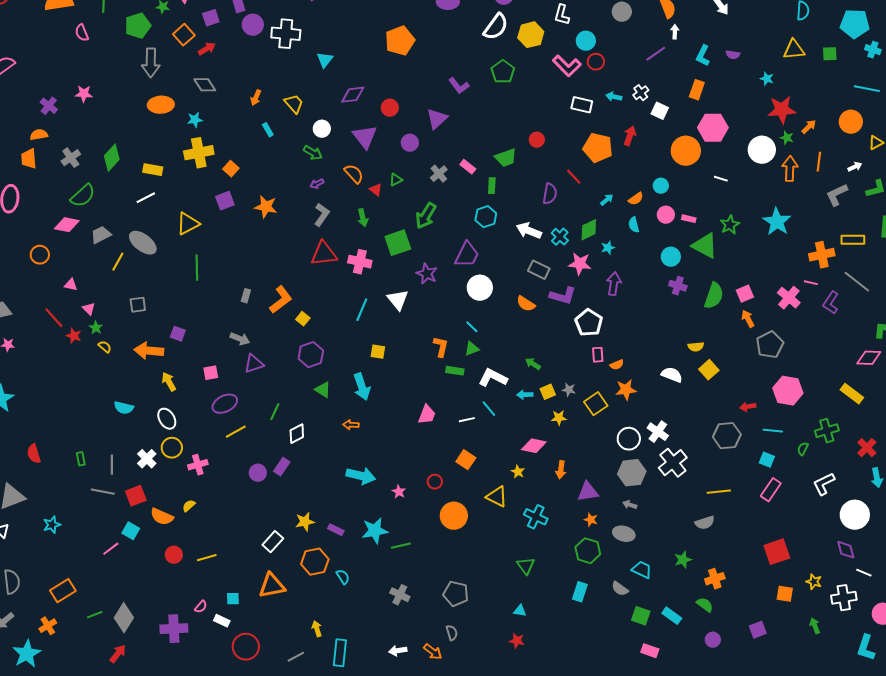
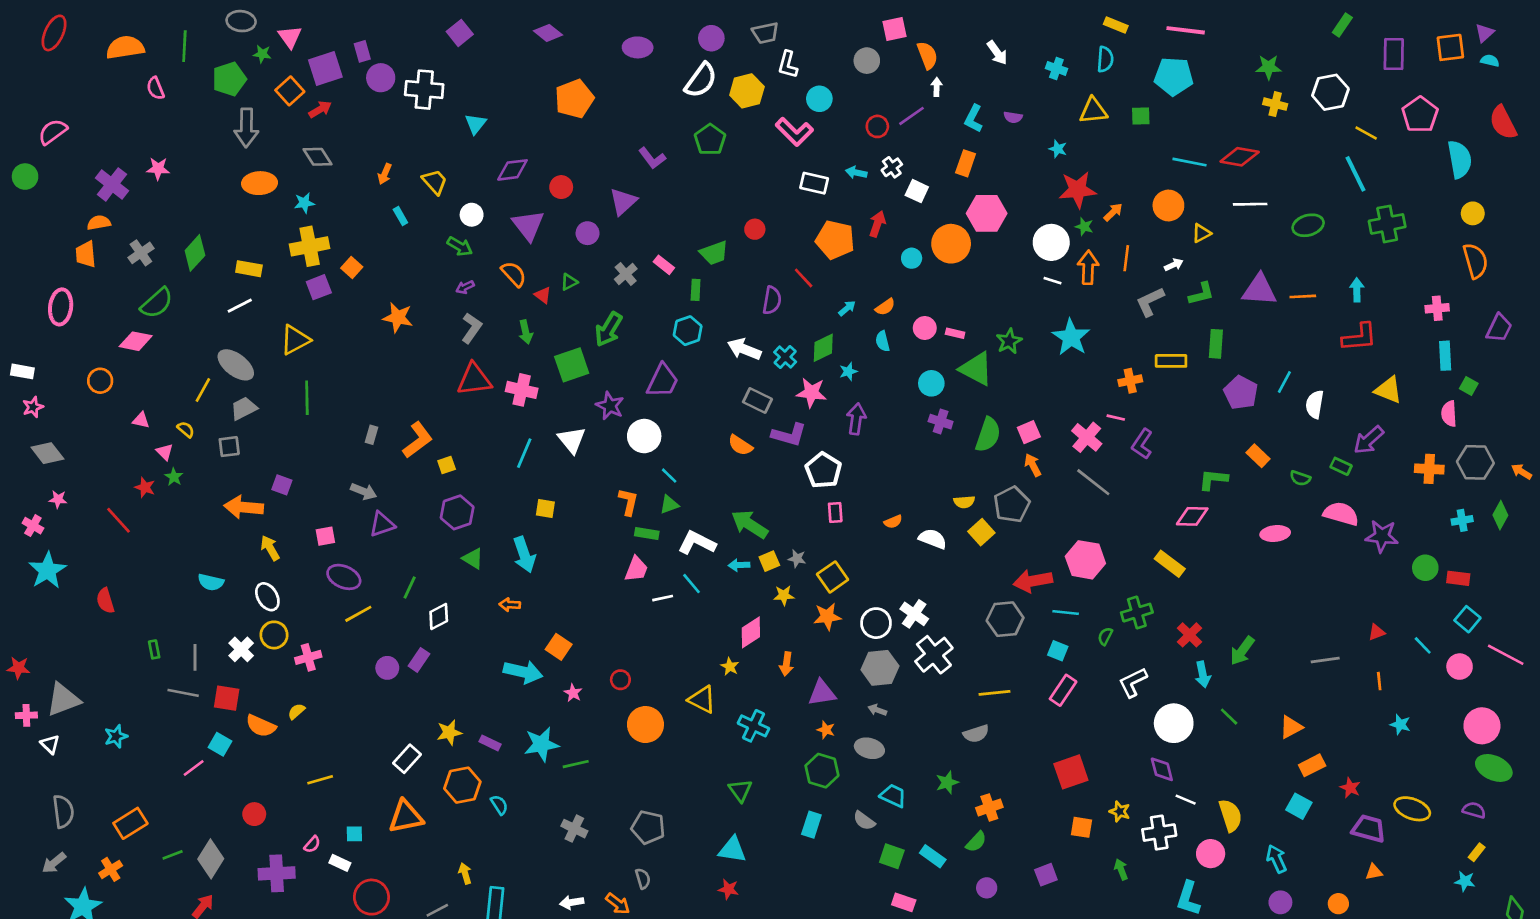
purple square: (211, 18) -> (325, 68), size x1.5
cyan cross: (873, 50) -> (1056, 68), moved
red circle: (596, 62) -> (877, 126), moved
purple cross: (49, 106) -> (112, 184), size x1.4
white line: (721, 179) -> (1053, 281), moved
cyan circle: (661, 186) -> (912, 258), moved
purple square: (225, 201) -> (319, 287), moved
gray trapezoid: (101, 235) -> (244, 408), moved
orange cross: (822, 255) -> (1130, 381), size x0.7
gray line: (857, 282) -> (1093, 482), moved
white circle: (480, 288) -> (644, 436), moved
red line: (54, 318) -> (119, 520), moved
yellow square: (303, 319) -> (447, 465), turned 32
gray pentagon: (770, 345) -> (1012, 505), moved
yellow semicircle: (105, 347) -> (186, 429), moved
green arrow: (533, 364) -> (750, 524), size x1.8
orange semicircle: (617, 365) -> (893, 522), moved
orange star: (626, 390) -> (827, 616), moved
purple ellipse: (225, 404) -> (344, 577), turned 50
red arrow: (748, 407) -> (1033, 581), size x1.8
pink trapezoid: (427, 415) -> (636, 569), moved
pink diamond: (534, 446) -> (751, 632), turned -45
red semicircle: (34, 454) -> (105, 601), moved
orange square: (466, 460) -> (559, 647), moved
red square: (136, 496) -> (227, 698), turned 30
red circle: (174, 555) -> (254, 814), moved
green semicircle: (705, 605) -> (976, 842), turned 96
cyan triangle: (520, 611) -> (732, 850), size x1.6

